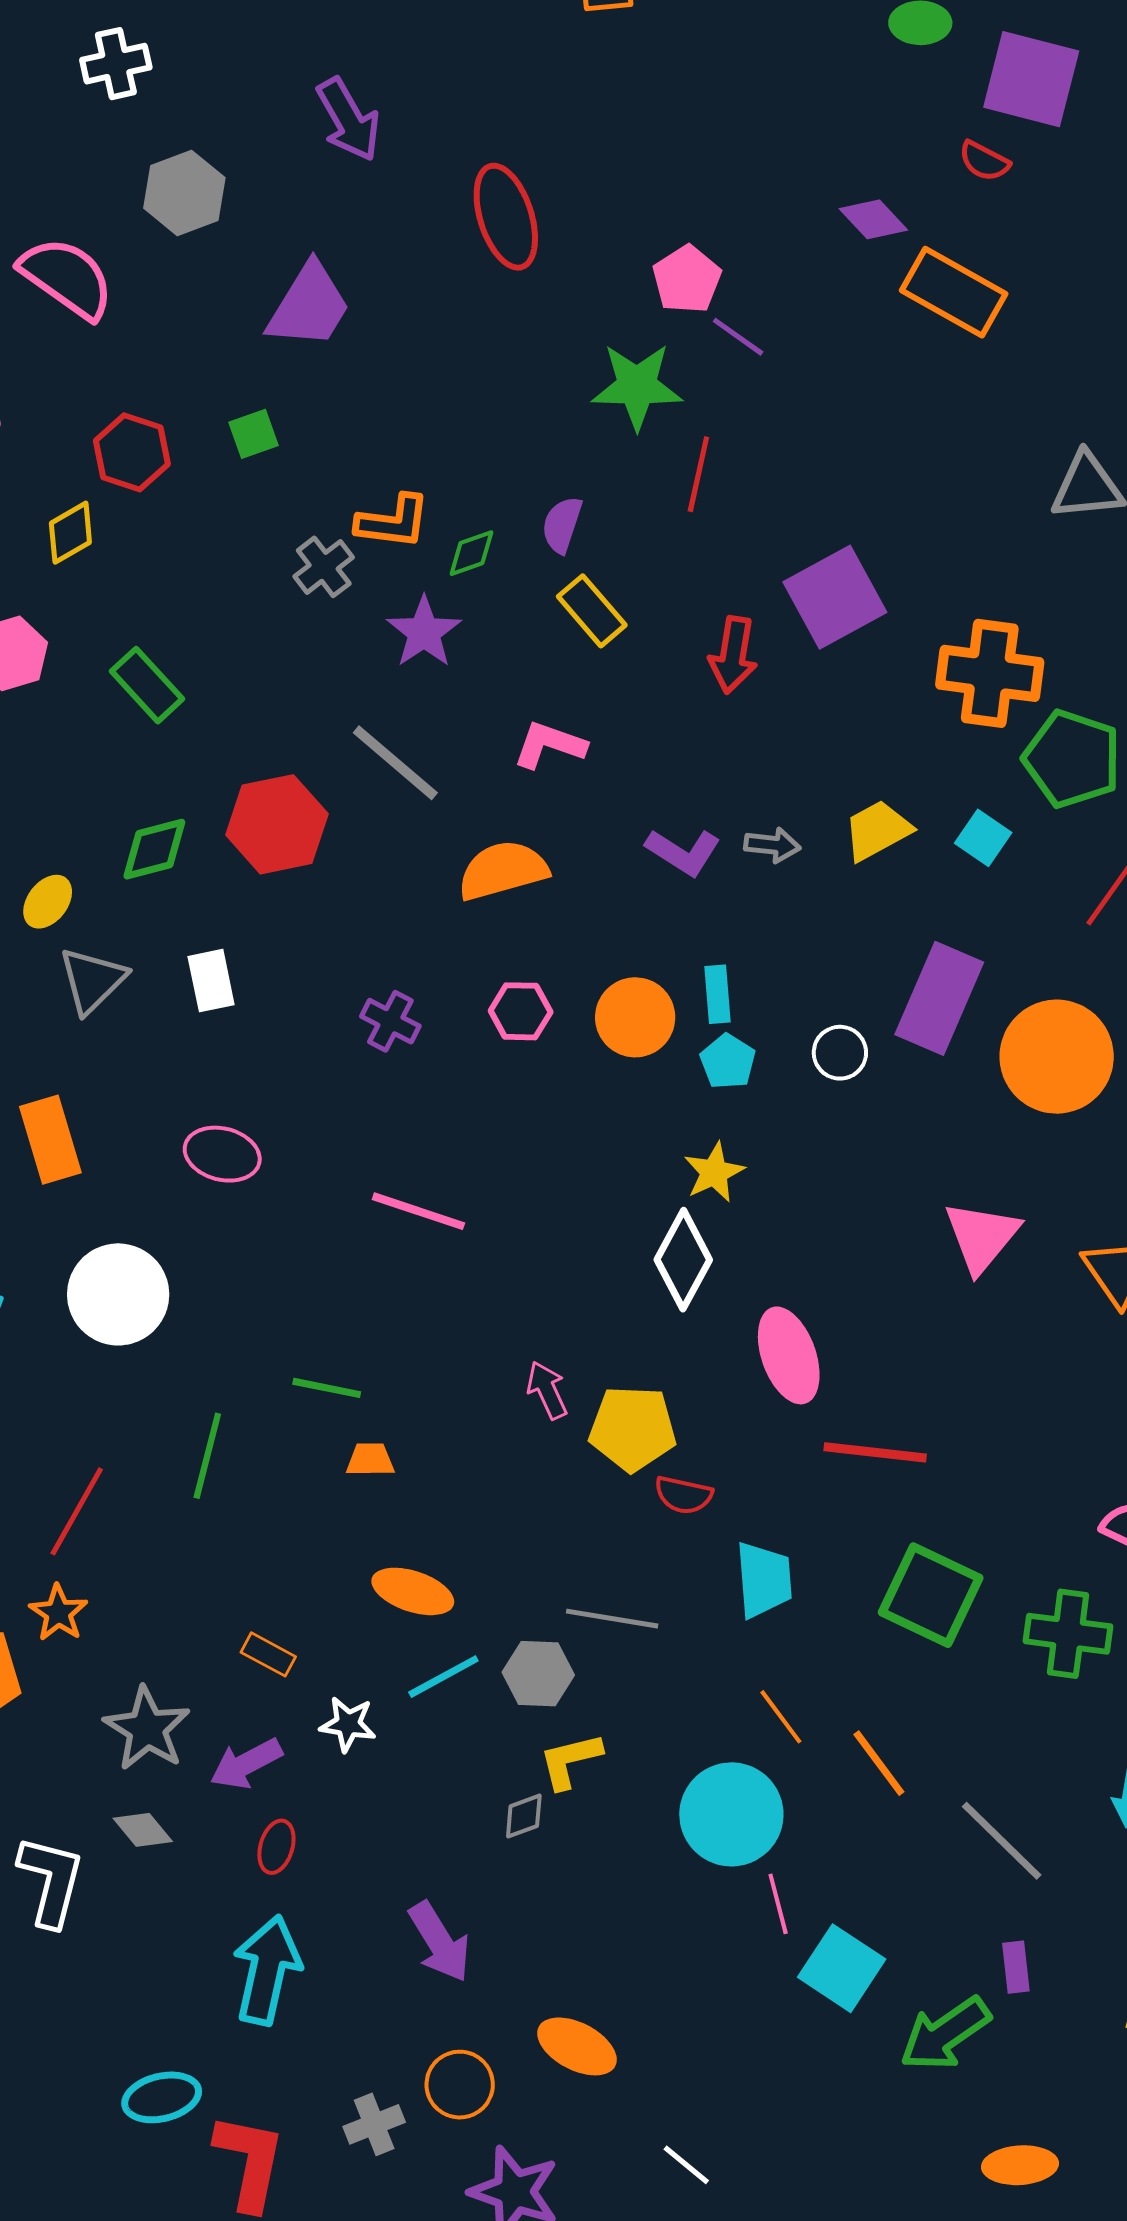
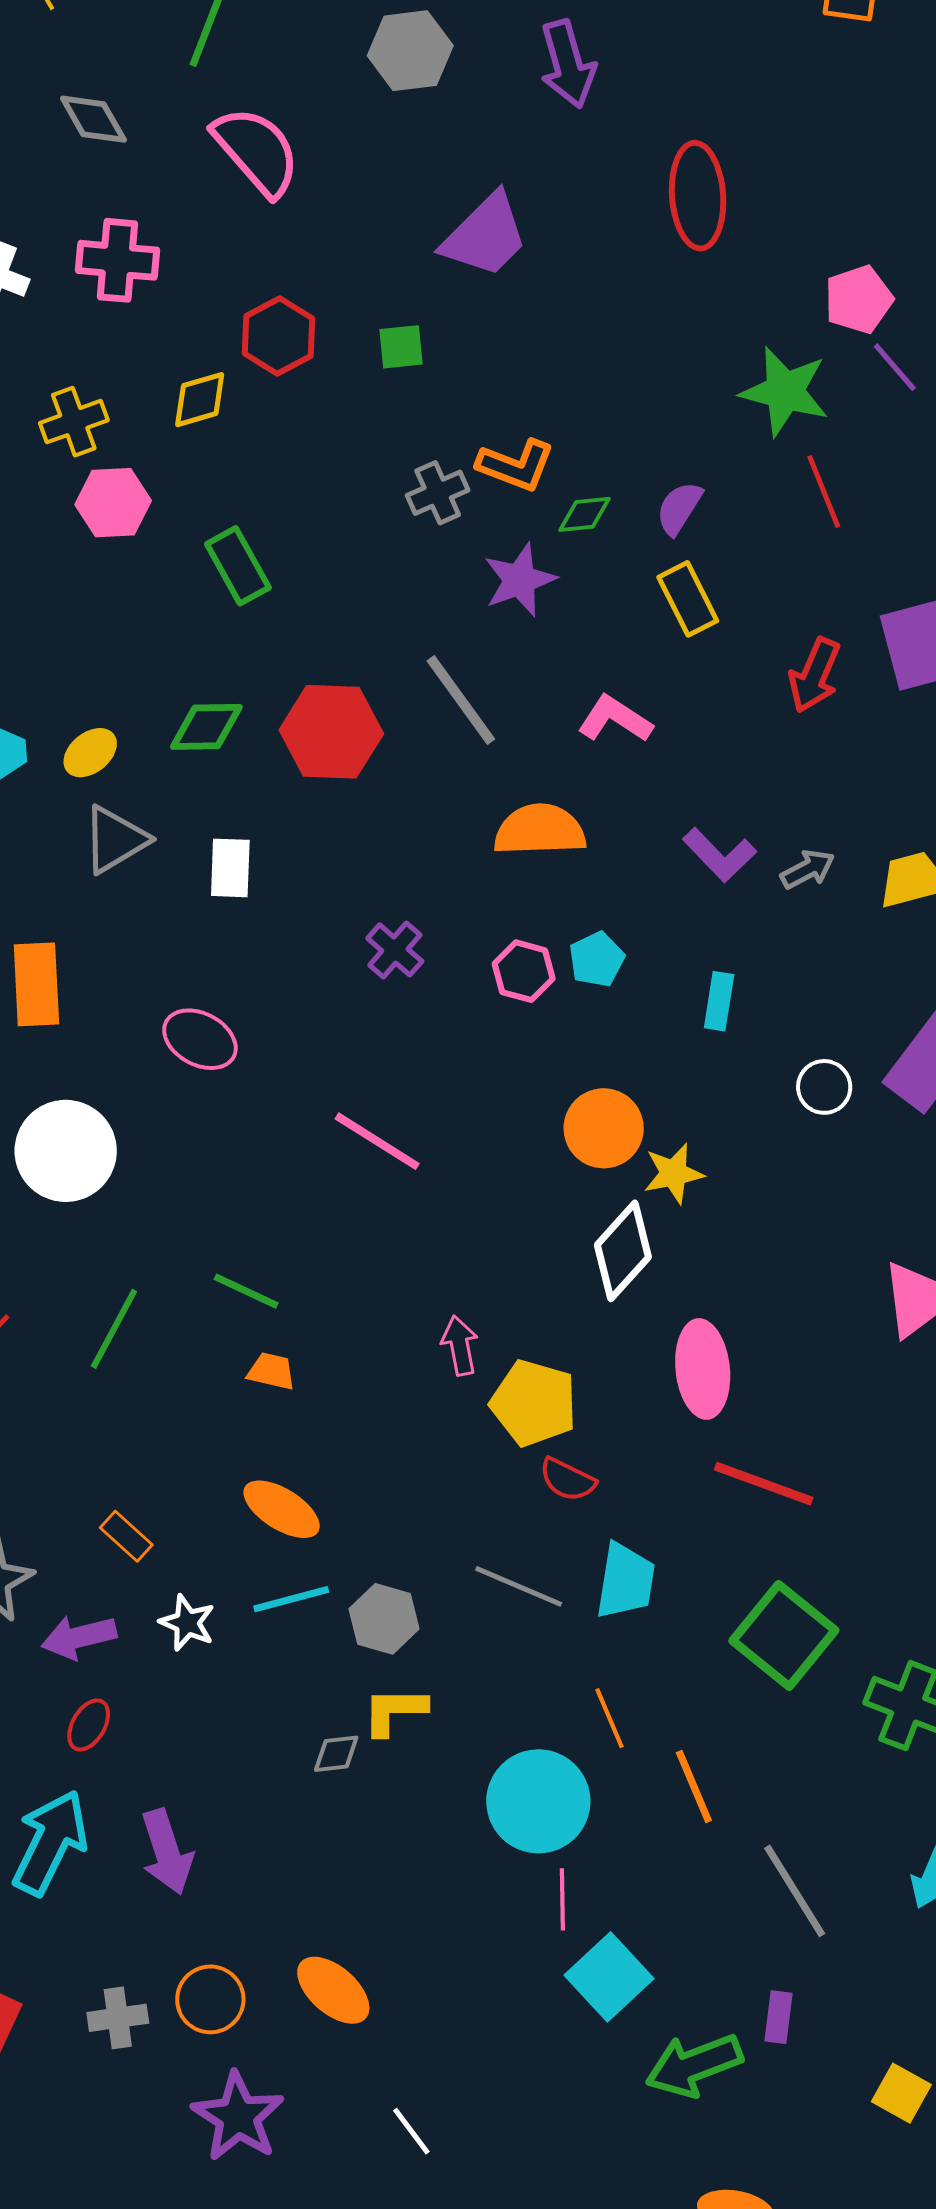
gray hexagon: (184, 193) -> (410, 51), moved
red line: (698, 474) -> (824, 491), turned -48
gray arrow: (772, 845) -> (808, 869), turned -48
orange circle: (635, 1017) -> (604, 1128), moved
cyan pentagon: (728, 1061) -> (597, 959), moved
gray line: (612, 1619) -> (519, 1586), moved
purple arrow: (440, 1942) -> (167, 1852), moved

